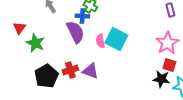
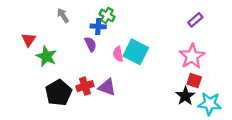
purple rectangle: (170, 10) -> (195, 20), turned 64
purple semicircle: (75, 32) -> (90, 44), size x0.6
black star: (161, 79) -> (185, 96), turned 30

